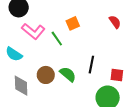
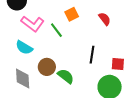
red semicircle: (115, 22) -> (105, 19), moved
cyan semicircle: (14, 54) -> (24, 48), moved
green semicircle: (68, 74) -> (66, 76), moved

